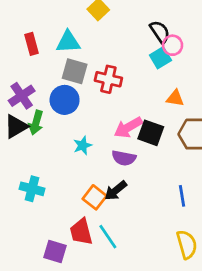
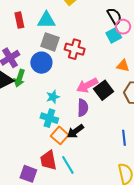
black square: (151, 133) -> (104, 90), turned 30
purple semicircle: (124, 158) -> (83, 108), turned -102
cyan cross: (32, 189) -> (49, 118), moved

